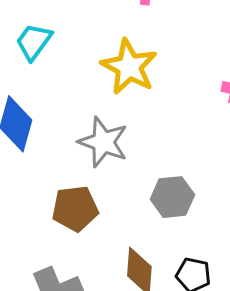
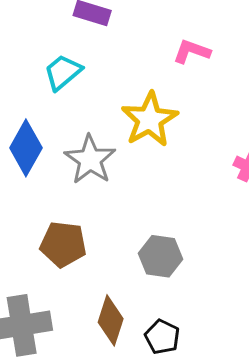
gray star: (103, 142) -> (90, 160), moved

